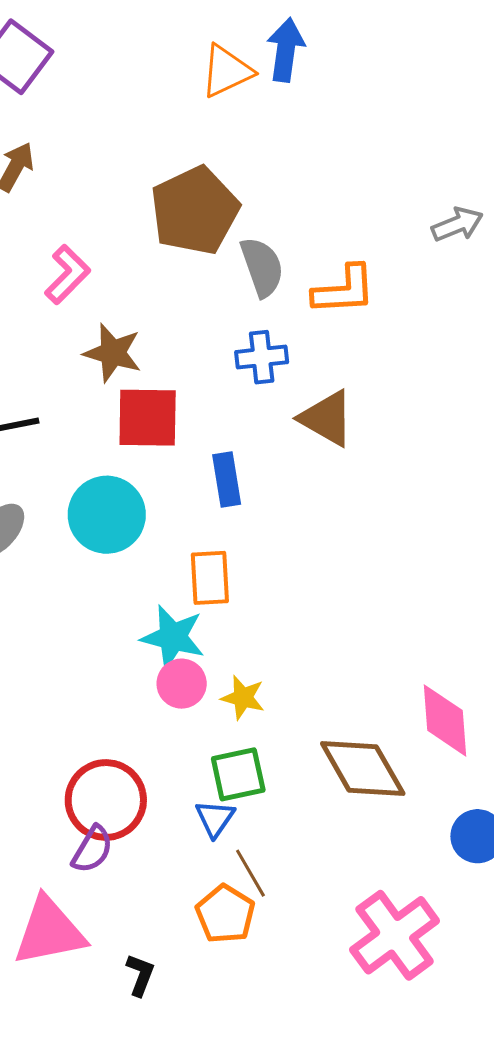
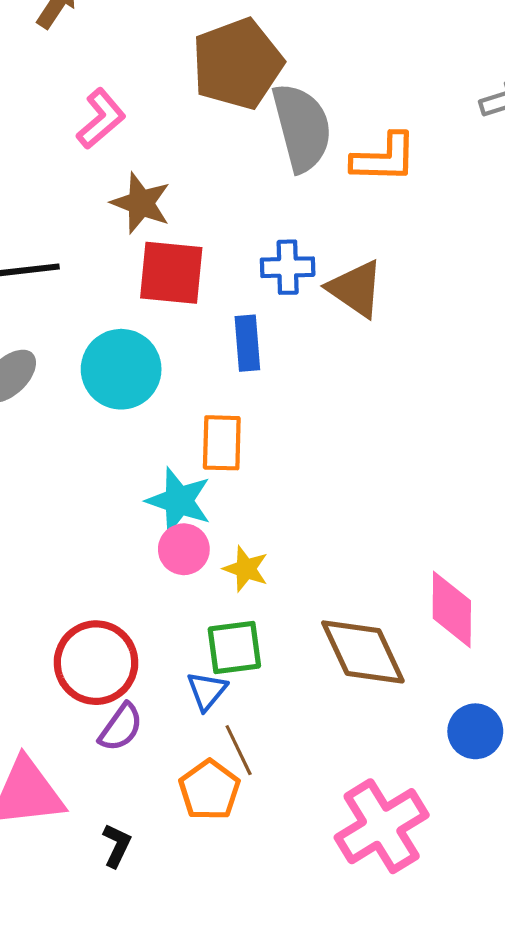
gray semicircle: (262, 267) -> (302, 127), size x1.4
blue cross: (262, 357) -> (288, 267), moved
purple semicircle: (92, 849) -> (121, 727), moved

